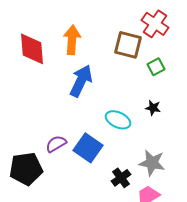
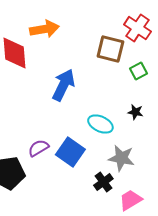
orange arrow: (72, 40) -> (44, 29), moved, turned 76
gray star: (152, 163) -> (121, 158), moved

